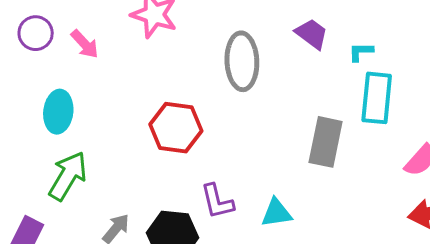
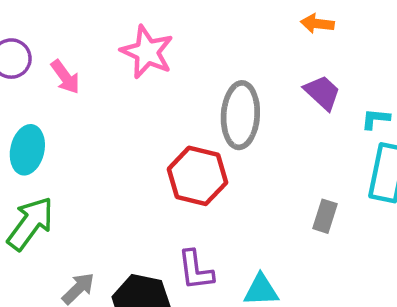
red hexagon: (176, 128) -> (197, 176), moved
gray rectangle: (326, 142) -> (325, 216), size x0.6

